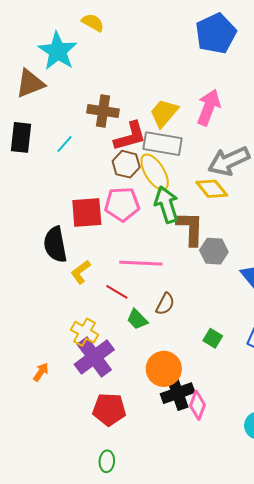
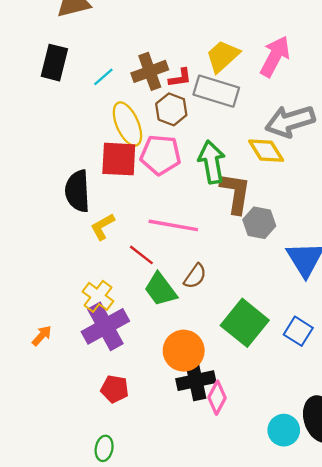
brown cross: (103, 111) -> (150, 71), moved, turned -36
red L-shape: (130, 136) -> (180, 78), size x0.6
yellow ellipse: (155, 172) -> (127, 124), moved
green trapezoid: (137, 319) -> (161, 289), size x1.4
green square: (213, 338) -> (245, 323), size x2.0
red pentagon: (109, 409) -> (115, 389), size x0.7

